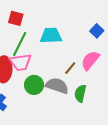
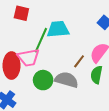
green line: (20, 44) -> (41, 40), moved
green semicircle: (80, 93) -> (96, 75), moved

